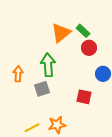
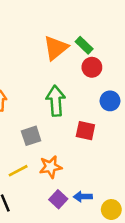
green arrow: (48, 65) -> (56, 101), moved
gray square: (42, 89) -> (31, 136), moved

